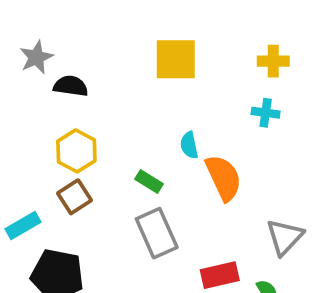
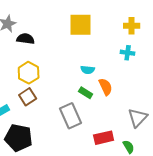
cyan semicircle: (189, 145) -> (88, 70), turned -72
orange semicircle: (224, 178) -> (106, 87), size x0.7
green rectangle: (149, 182) -> (86, 93), moved

